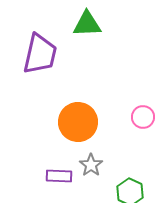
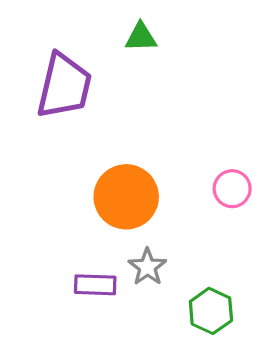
green triangle: (87, 24) -> (141, 37), size x0.7

